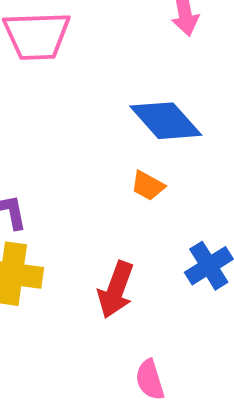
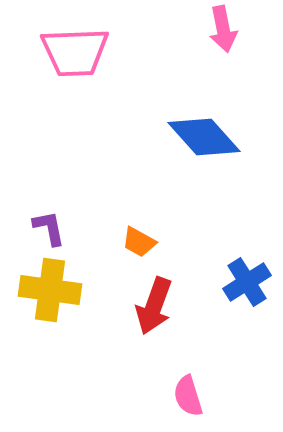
orange trapezoid: (148, 186) -> (139, 242), moved

